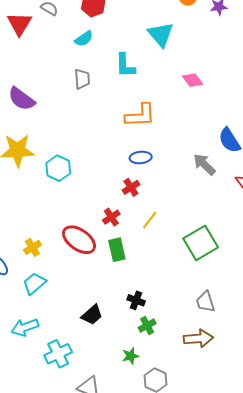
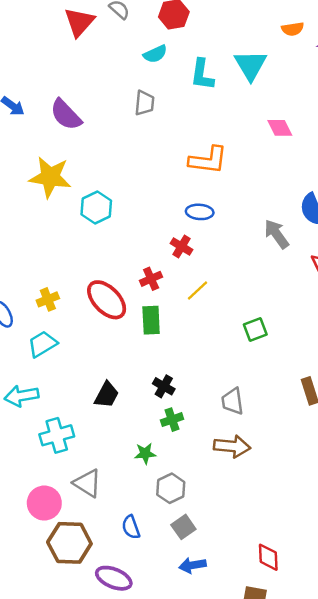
cyan L-shape: (125, 65) -> (202, 75), moved
red cross: (131, 187) -> (181, 247), turned -36
green square: (201, 243) -> (255, 330), size x0.6
gray trapezoid: (205, 302) -> (232, 401), moved
black trapezoid: (92, 315) -> (107, 395), turned -30

